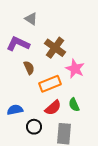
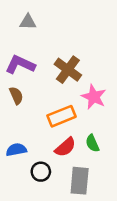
gray triangle: (31, 19) -> (28, 22), moved, turned -32
brown semicircle: (29, 68) -> (16, 96), moved

